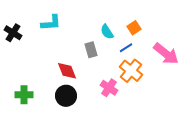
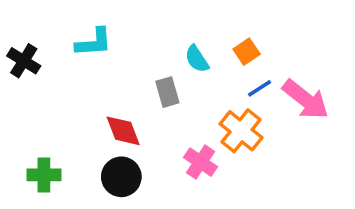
blue line: (126, 48) -> (259, 88), moved

